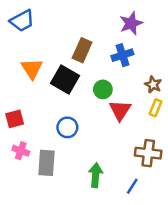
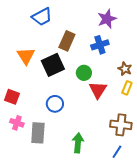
blue trapezoid: (22, 21) -> (42, 17), moved
black square: (65, 80) -> (53, 65), turned 35
red square: (15, 119) -> (12, 97), turned 35
blue line: (132, 186) -> (117, 152), moved

